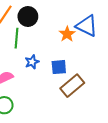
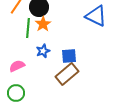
orange star: (67, 34) -> (43, 24), moved
brown rectangle: (72, 86) -> (67, 74), moved

